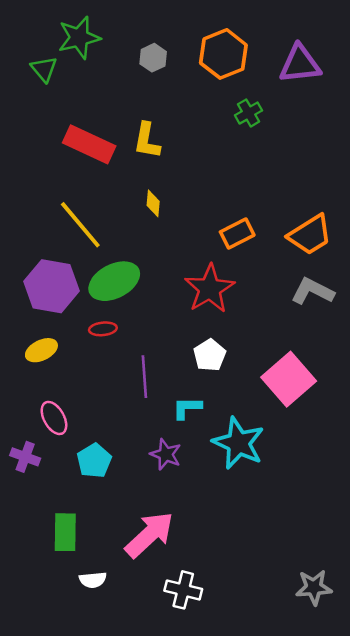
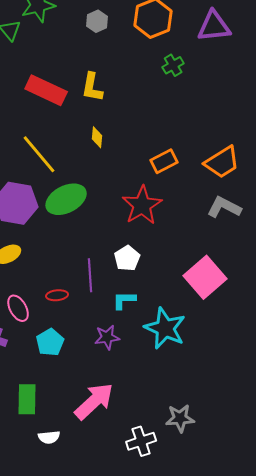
red ellipse: (103, 329) -> (57, 295), moved
white pentagon: (210, 355) -> (127, 258), moved
purple star: (166, 454) -> (107, 337), turned -30
gray star: (314, 587) -> (180, 418), moved
white cross: (183, 590) -> (141, 441), moved, turned -32

